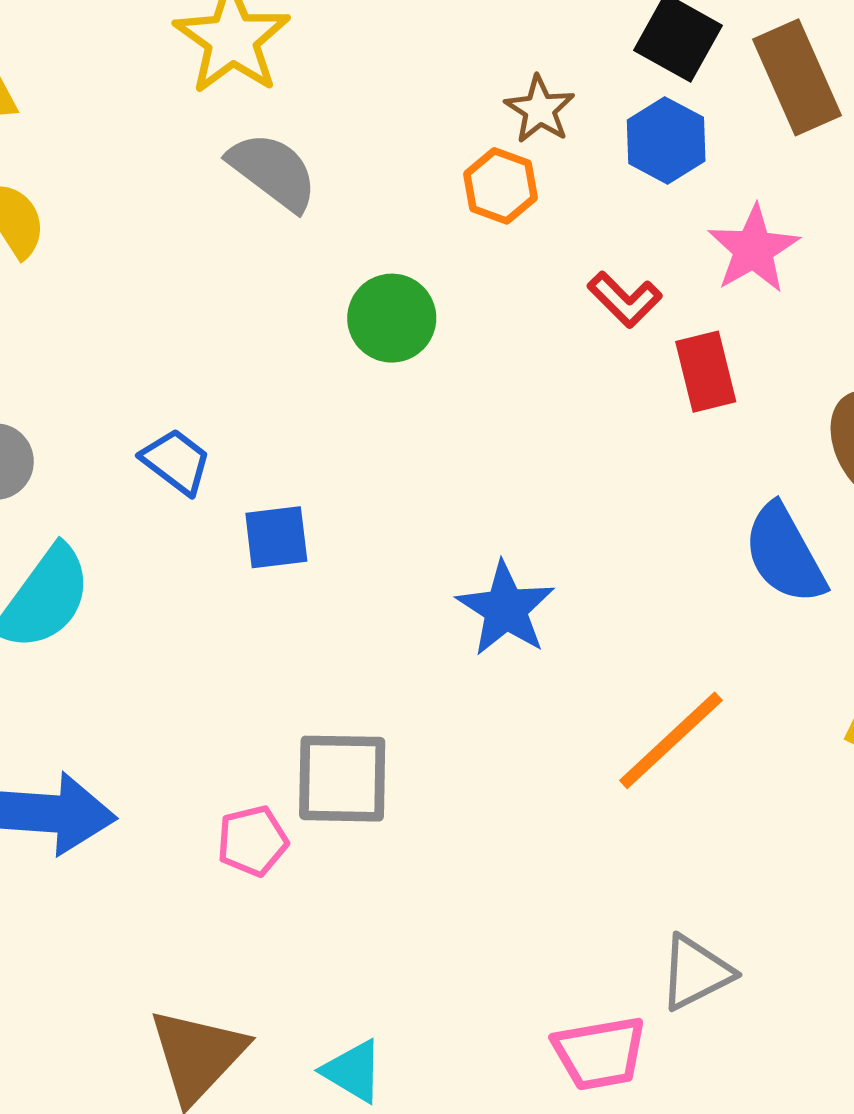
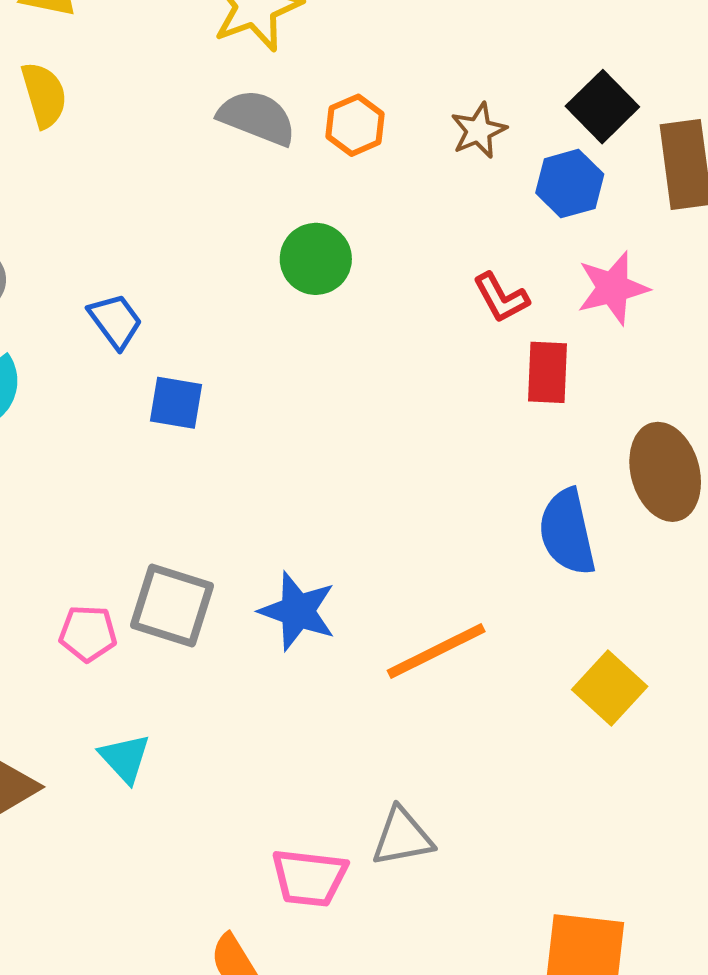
gray semicircle: (273, 171) -> (257, 118), turned -32
orange hexagon: (500, 186) -> (355, 125), moved
blue star: (506, 609) -> (298, 611), moved, turned -30
cyan triangle: (353, 1071) -> (125, 758), moved

